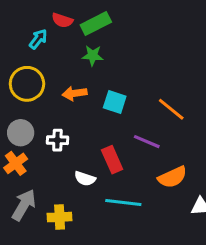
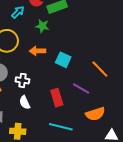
green star: (93, 56) -> (42, 26), moved
white semicircle: (85, 179) -> (25, 102), moved, turned 40

